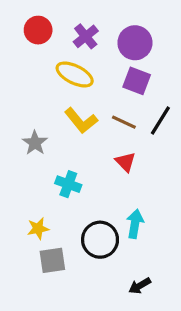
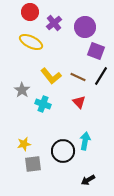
red circle: (38, 30) -> (30, 12), moved
yellow ellipse: (75, 75) -> (31, 42), moved
purple square: (137, 81) -> (96, 51), moved
cyan cross: (68, 184) -> (43, 104), moved

